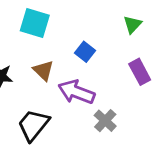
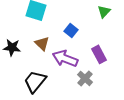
purple rectangle: (140, 72) -> (99, 54), moved

